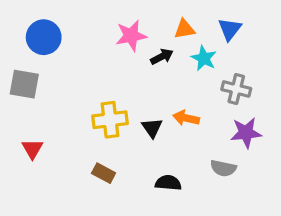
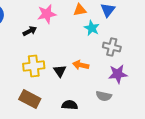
black arrow: (162, 57) -> (30, 31), moved
brown rectangle: (104, 173) -> (30, 99), size x1.5

